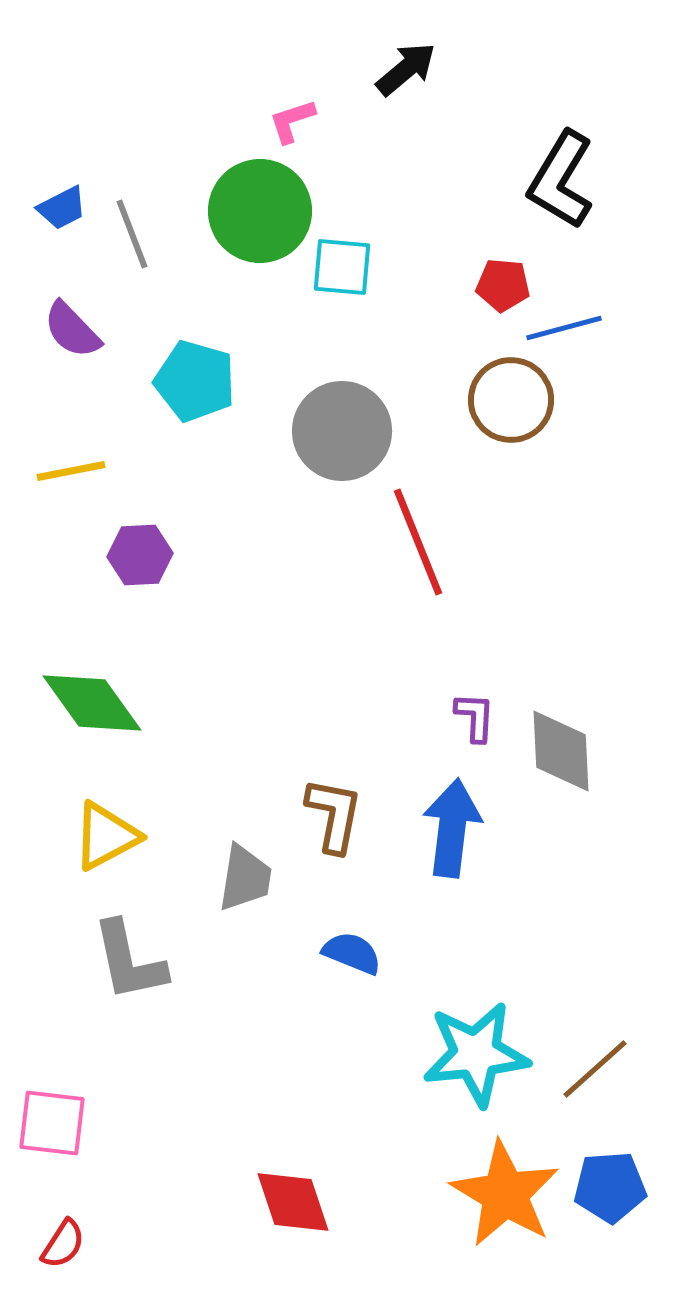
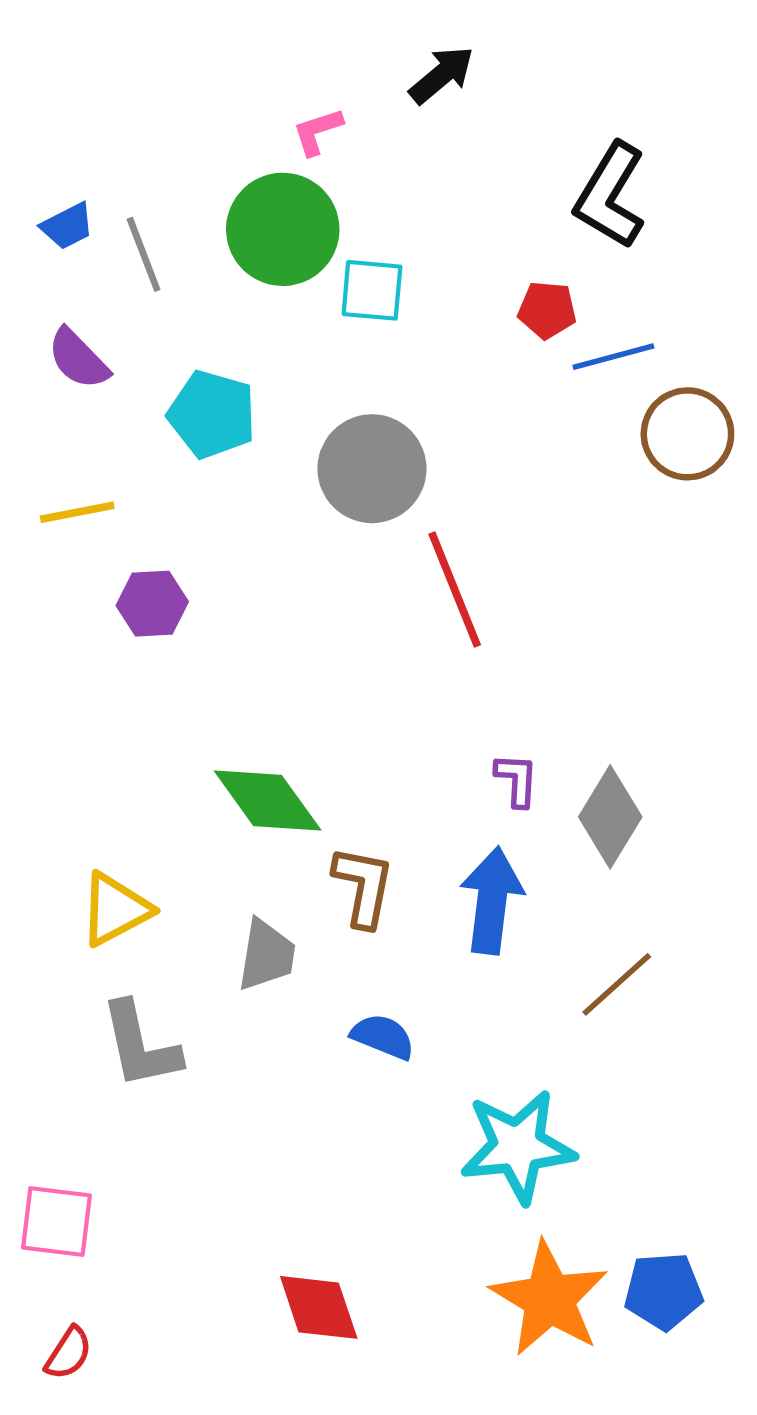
brown circle: (511, 400) -> (687, 434), moved
green diamond: (92, 703) -> (268, 801), moved
gray diamond: (561, 751) -> (610, 817), turned 34
brown line: (595, 1069) -> (617, 984), moved

